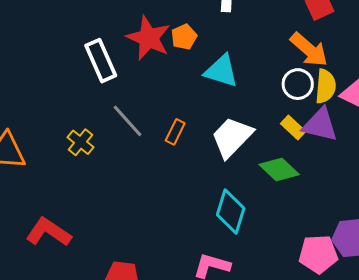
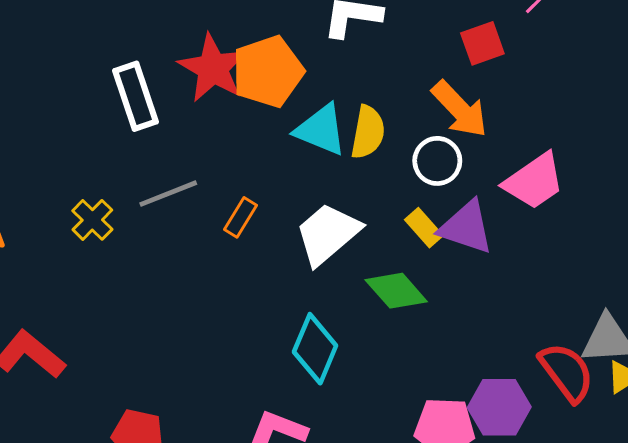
orange pentagon: (184, 37) -> (268, 72), size x1.8
yellow semicircle: (326, 86) -> (368, 132), moved
gray line: (128, 121) -> (168, 194), turned -75

